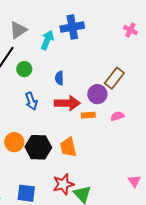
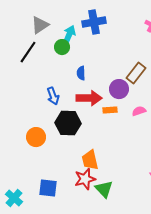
green circle: (24, 69) -> (62, 47), moved
black hexagon: (38, 147) -> (68, 123), moved
orange trapezoid: (68, 147) -> (90, 160), moved

